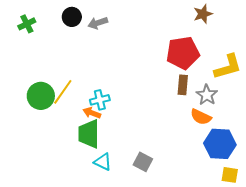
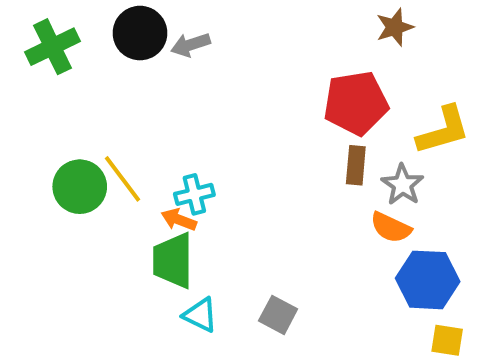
black circle: (72, 17) -> (140, 33), size x1.4
green cross: (27, 24) -> (52, 47), size x1.5
yellow line: (63, 92) -> (122, 179), turned -72

